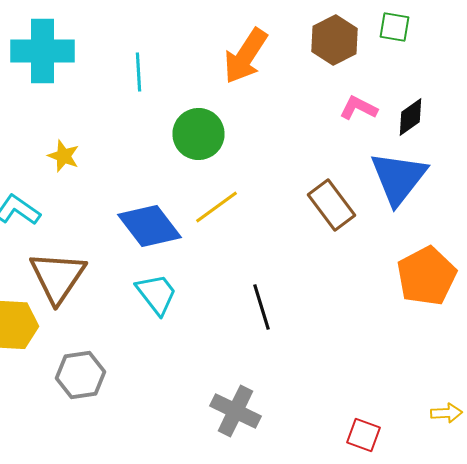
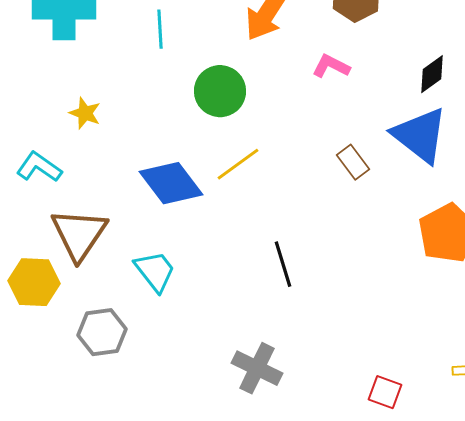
pink L-shape: (358, 108) -> (331, 66), moved
blue triangle: (398, 178) -> (420, 135), turned -30
brown rectangle: (332, 205) -> (353, 162), size x0.7
cyan trapezoid: (156, 294) -> (155, 271), moved

